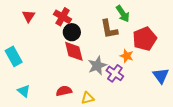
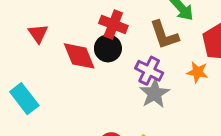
red cross: (63, 17) -> (113, 24), moved
red diamond: (74, 51) -> (79, 56), moved
purple cross: (115, 73) -> (149, 71), moved

